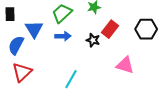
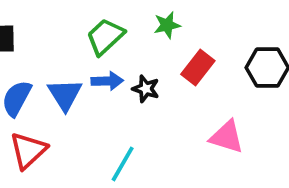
blue triangle: (34, 29) -> (65, 95), moved
black star: (93, 40) -> (146, 89), moved

